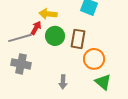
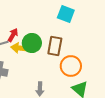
yellow arrow: (48, 14) -> (20, 48), moved

